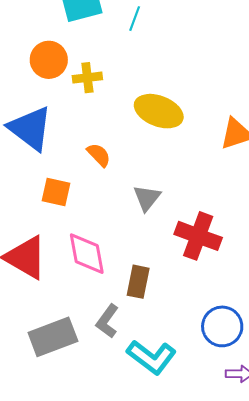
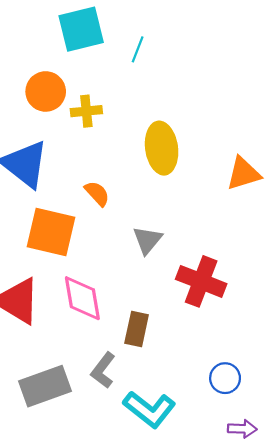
yellow ellipse: (159, 111) -> (162, 148), turned 60
orange square: (56, 192) -> (51, 232), size x1.6
blue circle: (222, 326) -> (225, 378), size x0.7

